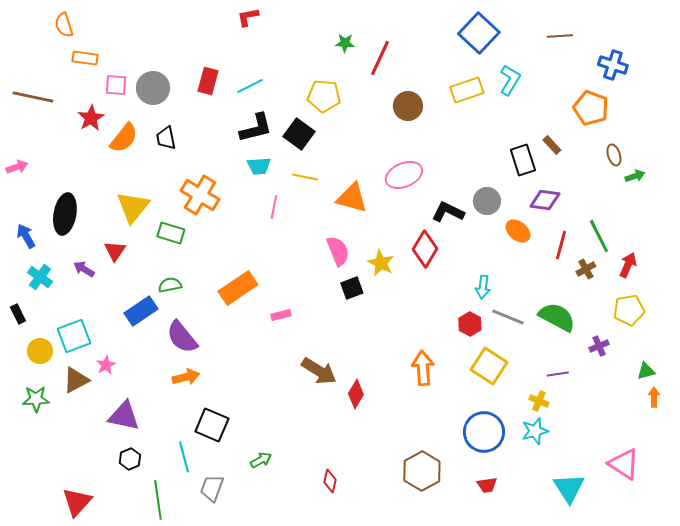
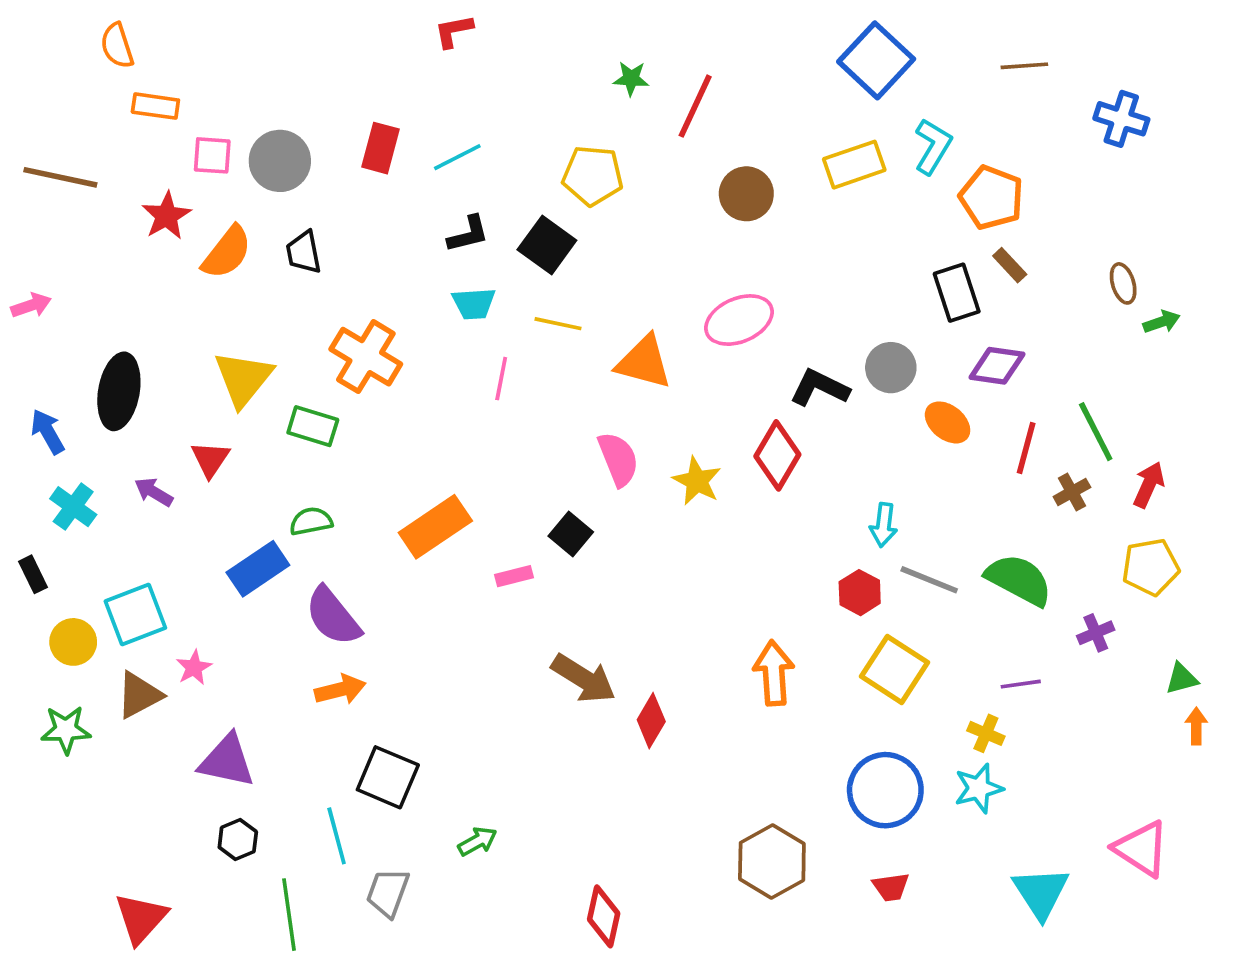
orange pentagon: (591, 108) -> (991, 197), moved
black L-shape: (256, 128) -> (468, 234), size x0.7
black square: (352, 288) -> (571, 534), moved, turned -30
red diamond: (330, 481) -> (604, 916), moved, size x1.4

